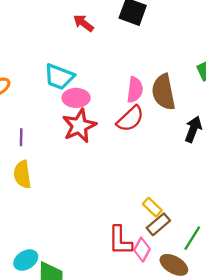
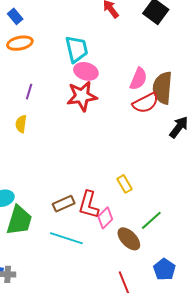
cyan trapezoid: (59, 77) -> (77, 49), turned -140
red semicircle: (130, 119) -> (146, 103), moved
yellow semicircle: (22, 174) -> (21, 124), size x0.7
brown rectangle: (158, 224) -> (64, 204), moved

